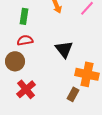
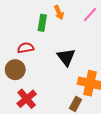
green rectangle: (24, 16) -> (42, 23), moved

